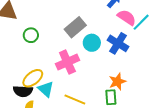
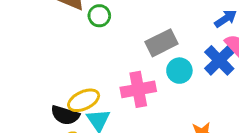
green circle: (31, 35) -> (99, 16), moved
blue cross: (118, 43) -> (219, 60), moved

